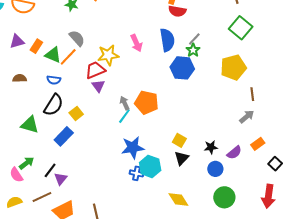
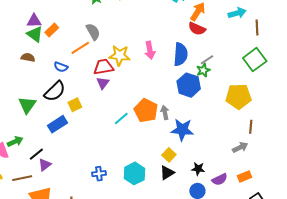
green triangle: (53, 55) -> (35, 34), moved
gray arrow: (125, 103) -> (165, 113), moved
green triangle: (30, 125) -> (27, 105), turned 36
blue star: (133, 148) -> (182, 130), moved
blue cross: (136, 173) -> (99, 174), moved, turned -32

